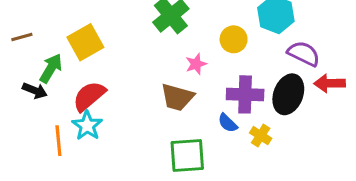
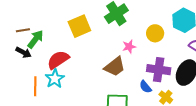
brown line: (22, 37) -> (23, 30), moved
yellow square: (85, 42) -> (79, 26), moved
brown trapezoid: (177, 97) -> (115, 67), turned -60

